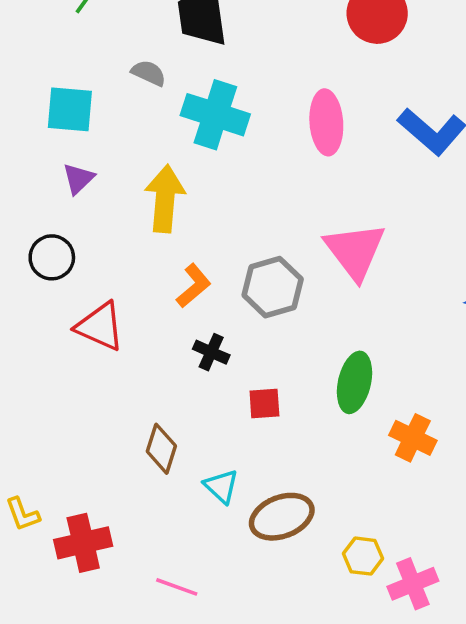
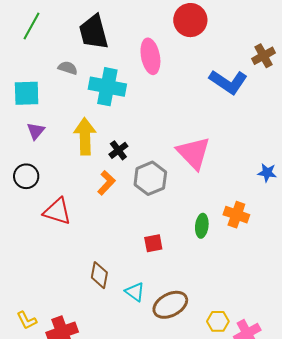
pink ellipse: (326, 122) -> (150, 56), moved
black cross: (211, 352) -> (118, 150), moved, turned 36
green ellipse: (354, 382) -> (202, 226), size x0.7
orange cross: (413, 438) -> (236, 215), moved

